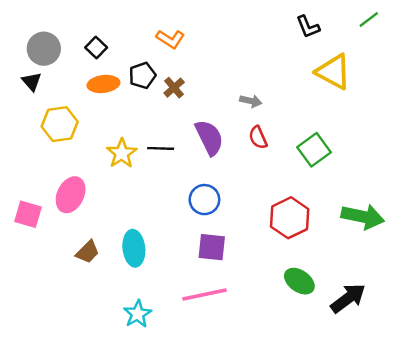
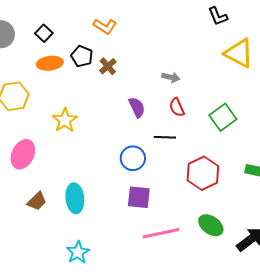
black pentagon: (142, 75) -> (82, 56), turned -30
purple semicircle: (209, 138) -> (137, 107), size x0.7
black line: (161, 148) -> (165, 137), moved
pink line: (204, 295) -> (161, 233), moved

